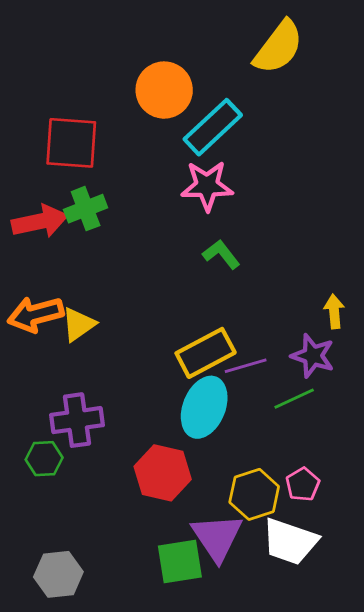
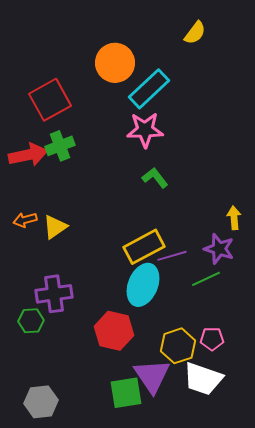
yellow semicircle: (278, 47) -> (195, 33), size x0.6
red square: (71, 143) -> (50, 100), turned -33
orange arrow: (36, 314) -> (25, 220), size x0.6
pink pentagon: (303, 484) -> (212, 339), turned 30

